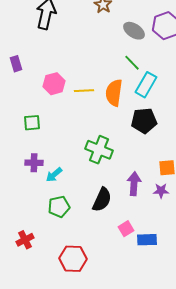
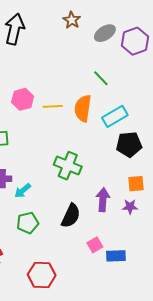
gray ellipse: (134, 31) -> (105, 33), moved, turned -65
cyan rectangle: (146, 85) -> (115, 116), moved, turned 30
black pentagon: (144, 121) -> (129, 144), moved

